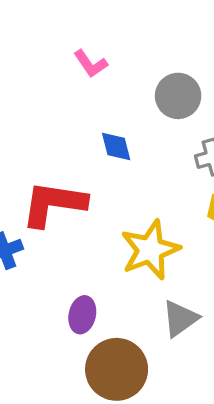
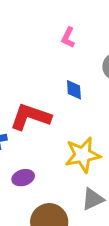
pink L-shape: (91, 64) -> (68, 38), turned 50
purple ellipse: (82, 315) -> (23, 178), moved, turned 50

